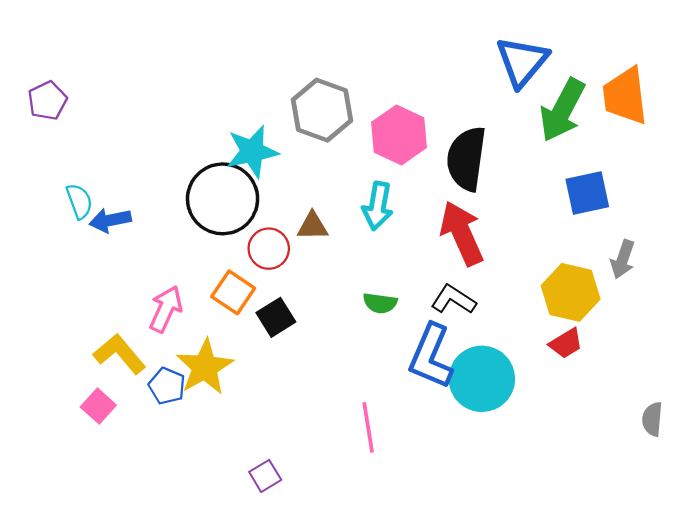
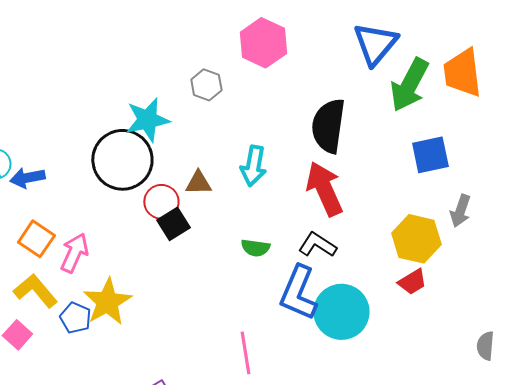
gray hexagon: (322, 110) -> (206, 85), size x0.6
pink hexagon: (399, 135) -> (263, 43), moved
orange square: (233, 292) -> (36, 239), moved
black square: (276, 317) -> (173, 224), moved

